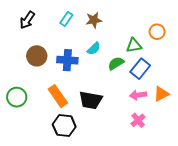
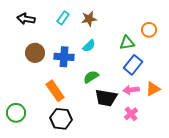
black arrow: (27, 20) -> (26, 19), turned 66
green semicircle: (116, 63) -> (91, 77), moved
green circle: (17, 97) -> (16, 113), moved
black trapezoid: (91, 100) -> (106, 98), moved

